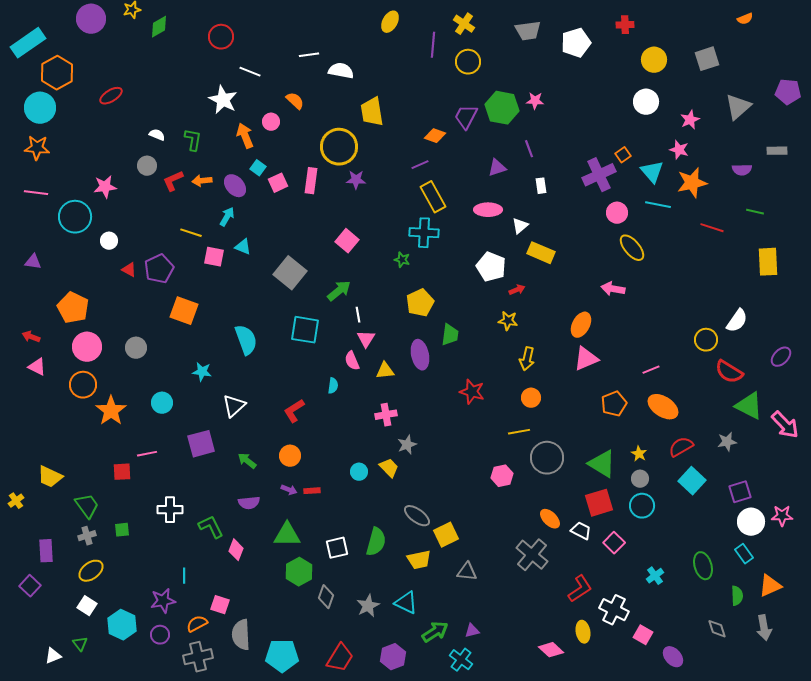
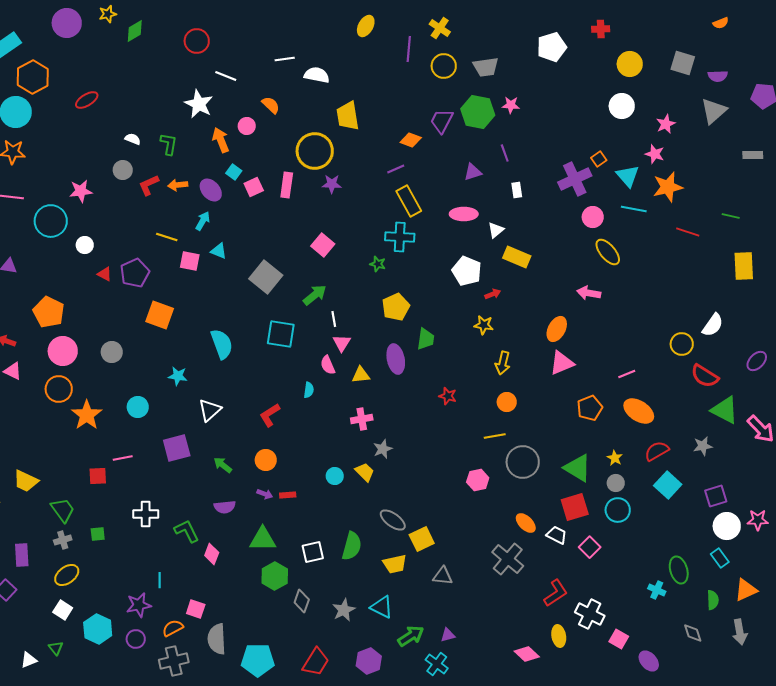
gray trapezoid: (528, 31) -> (486, 67), moved
gray square: (707, 59) -> (683, 63), turned 35
purple semicircle: (742, 170) -> (718, 76), moved
red star: (472, 392) -> (448, 396), size x0.7
cyan cross: (655, 576) -> (657, 590), moved, turned -30

